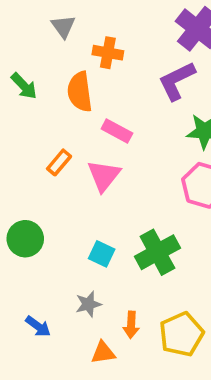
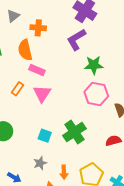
gray triangle: (63, 26) -> (13, 16), turned 32
pink rectangle: (117, 131) -> (37, 70), moved

